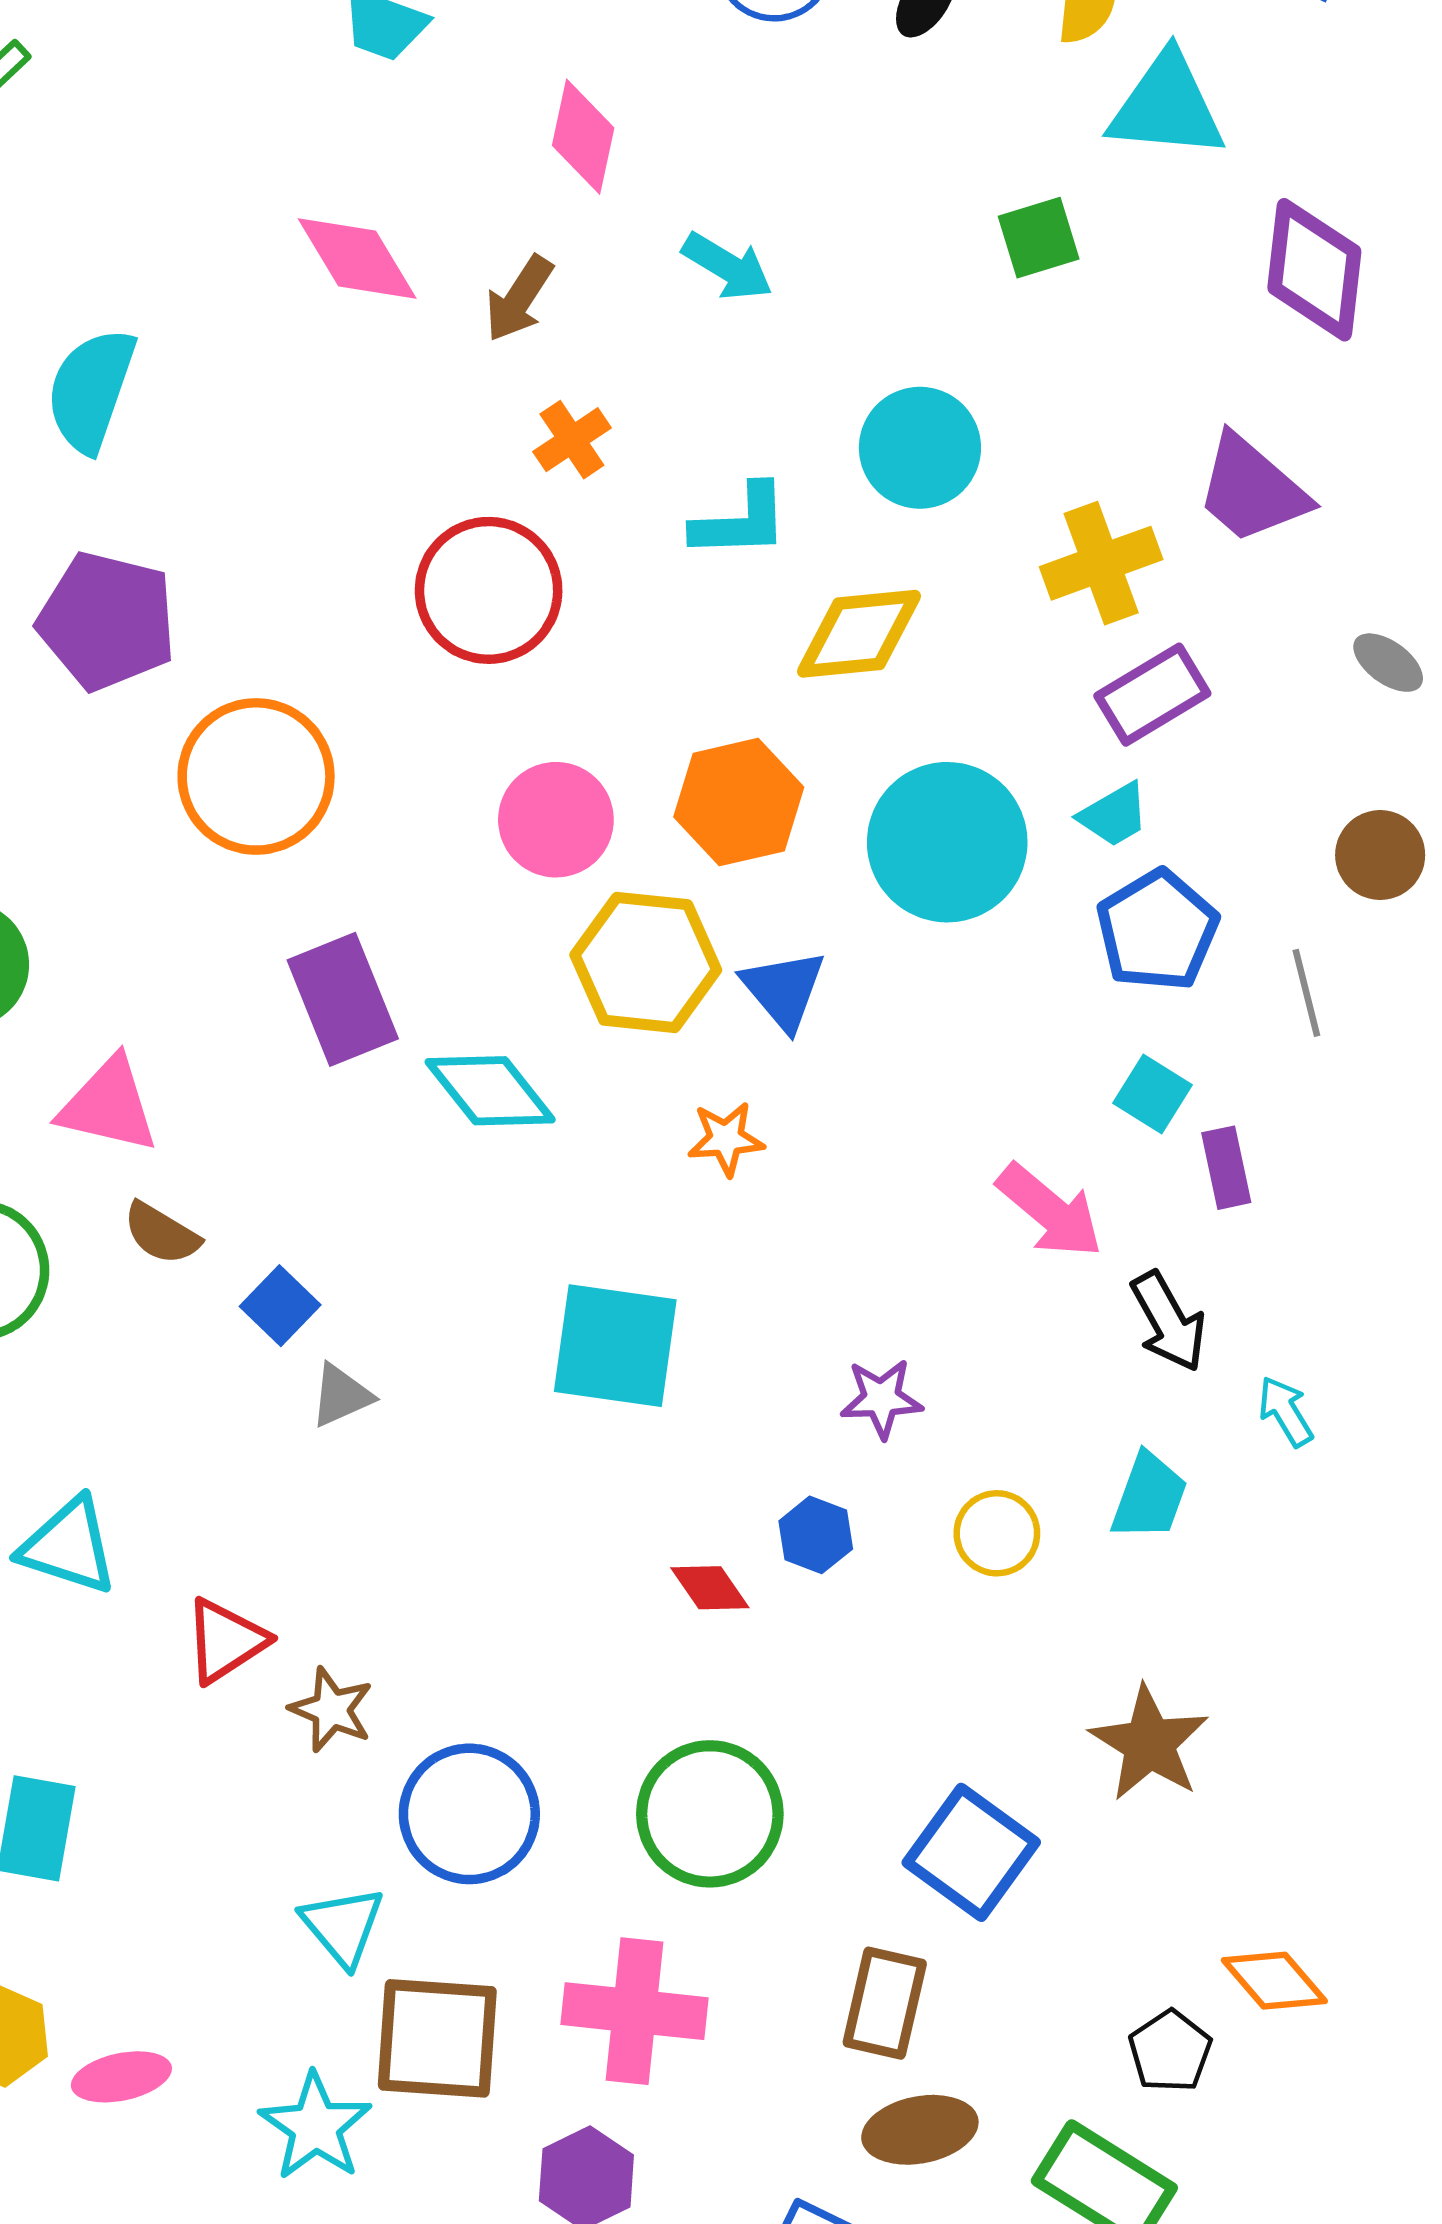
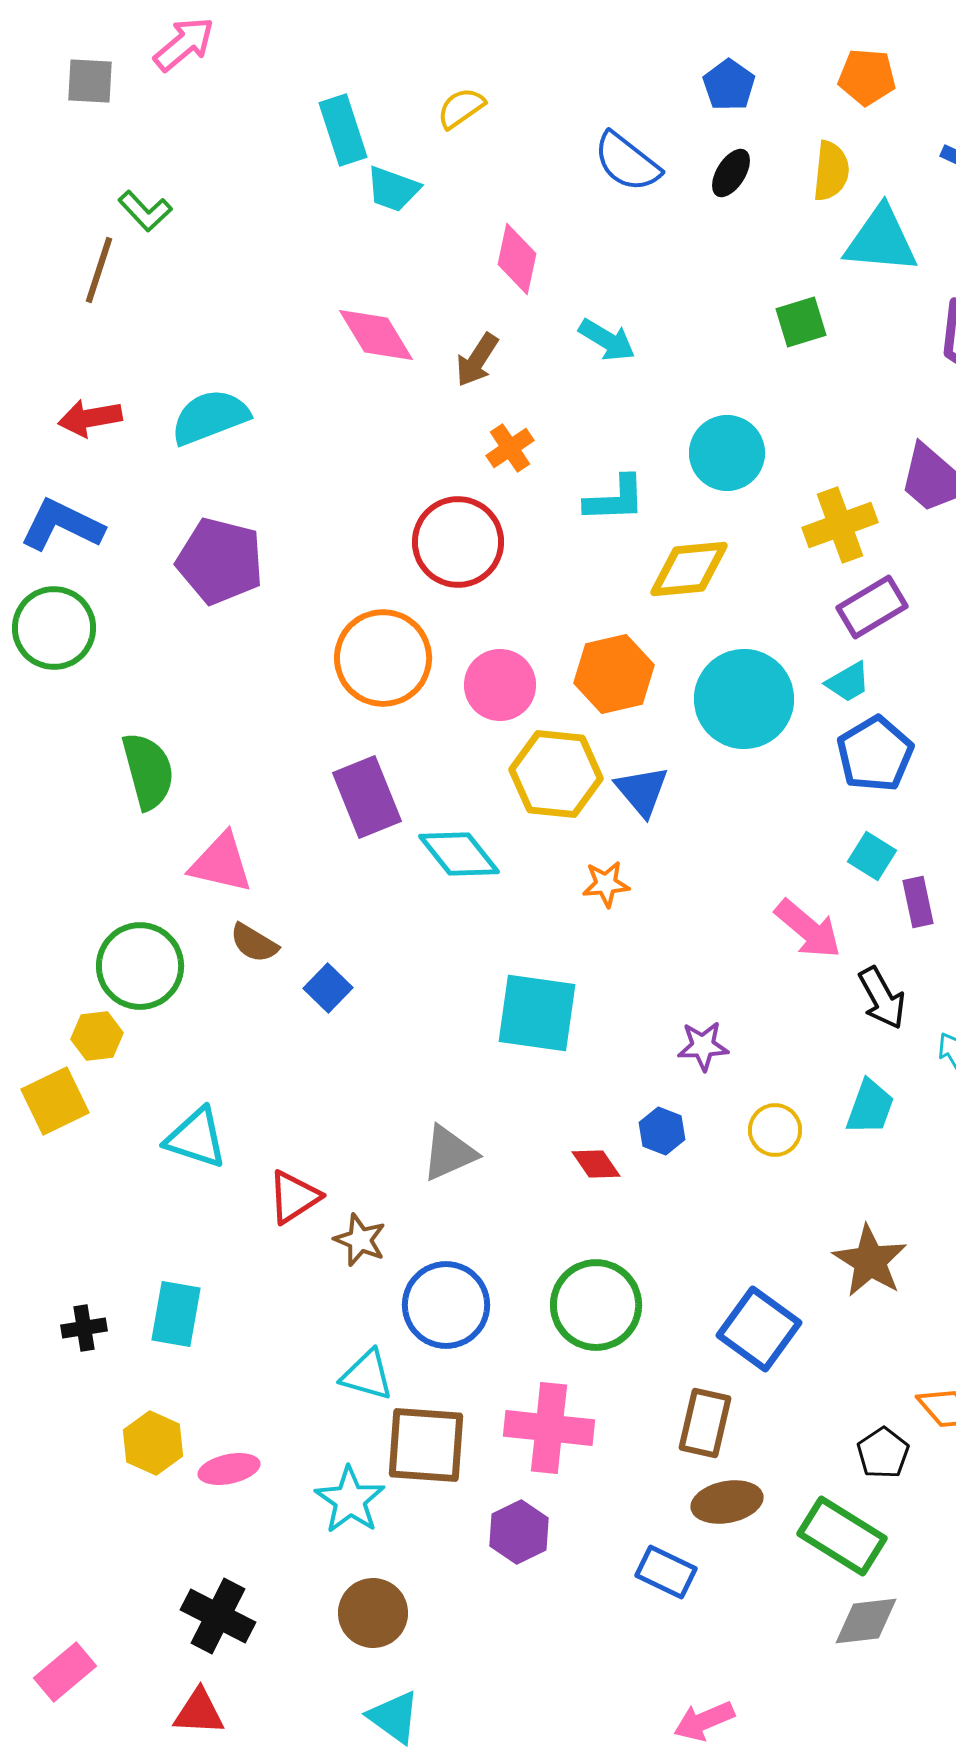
cyan semicircle: (91, 390) -> (210, 417), turned 50
orange circle: (256, 776) -> (383, 658), moved
gray triangle: (341, 1395) -> (449, 1153), moved, size x1.4
cyan triangle: (343, 1926) -> (367, 1375), turned -34

